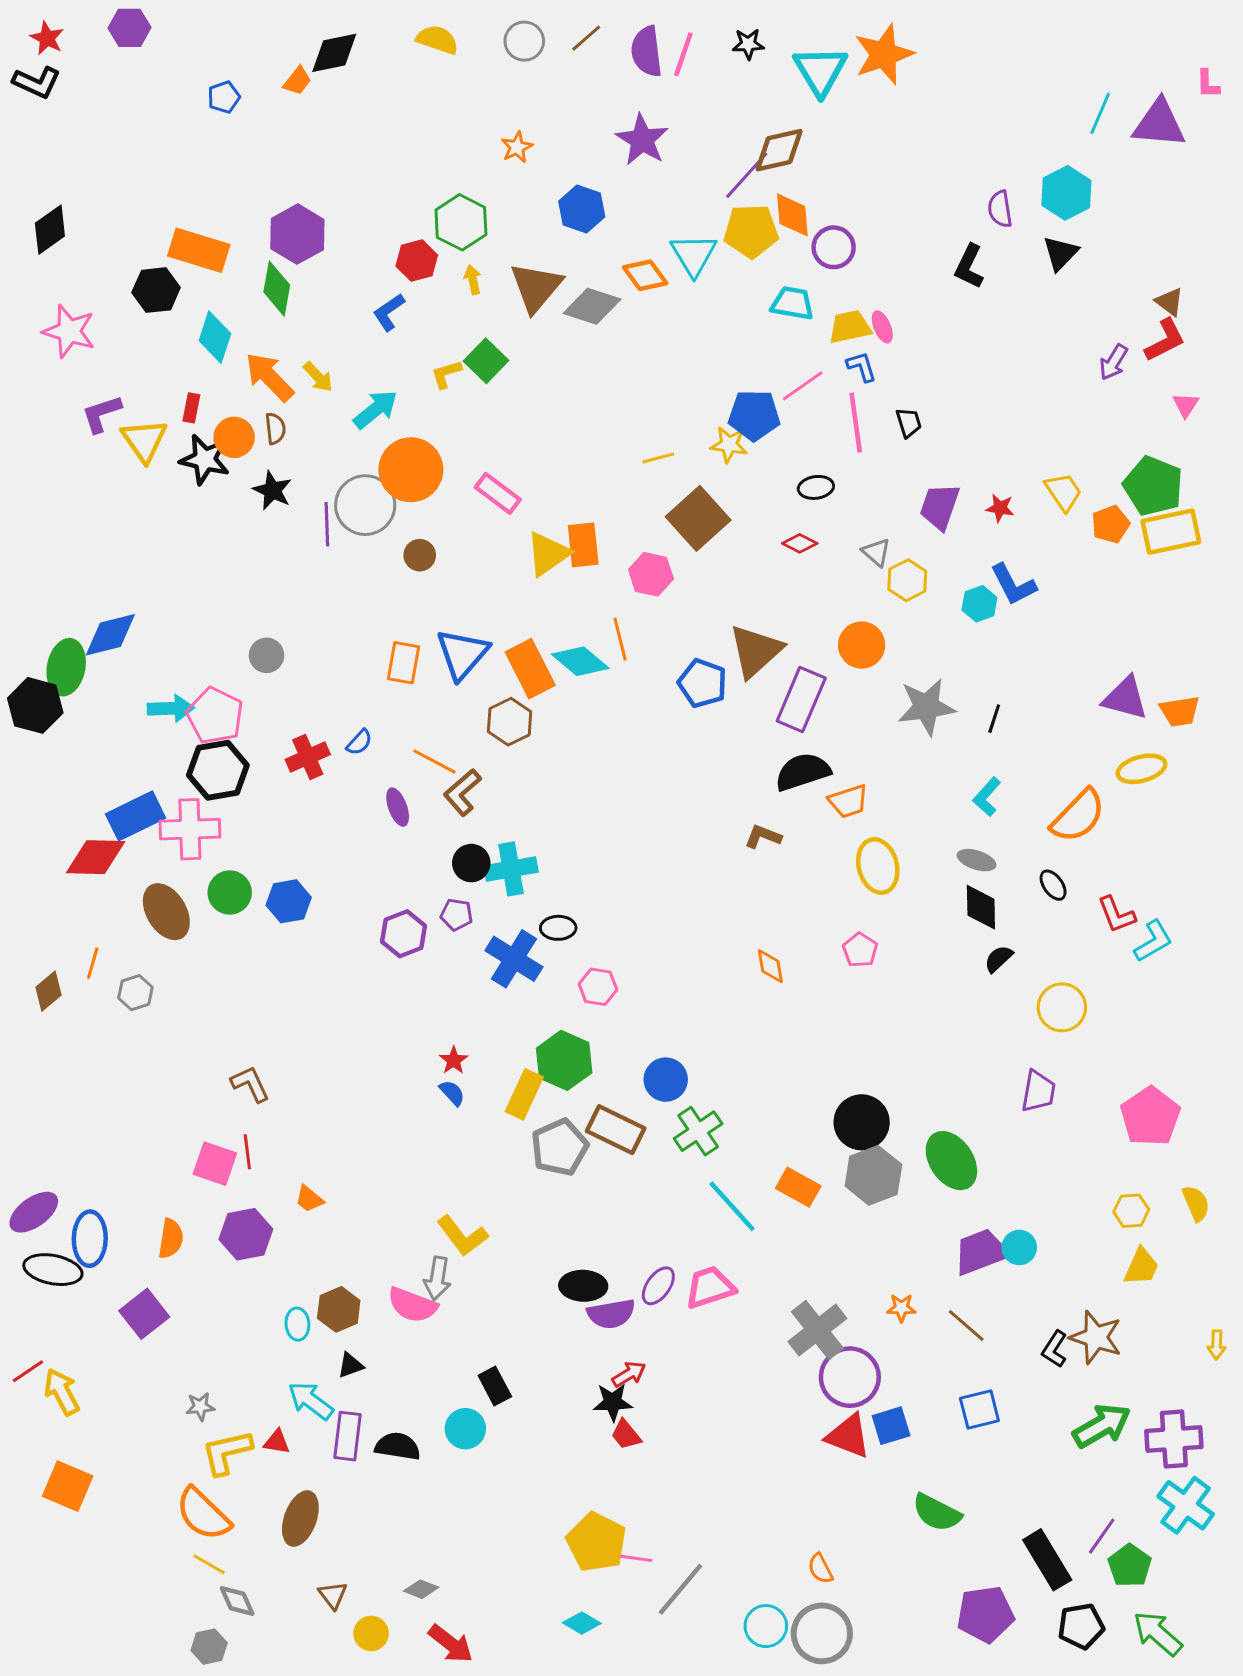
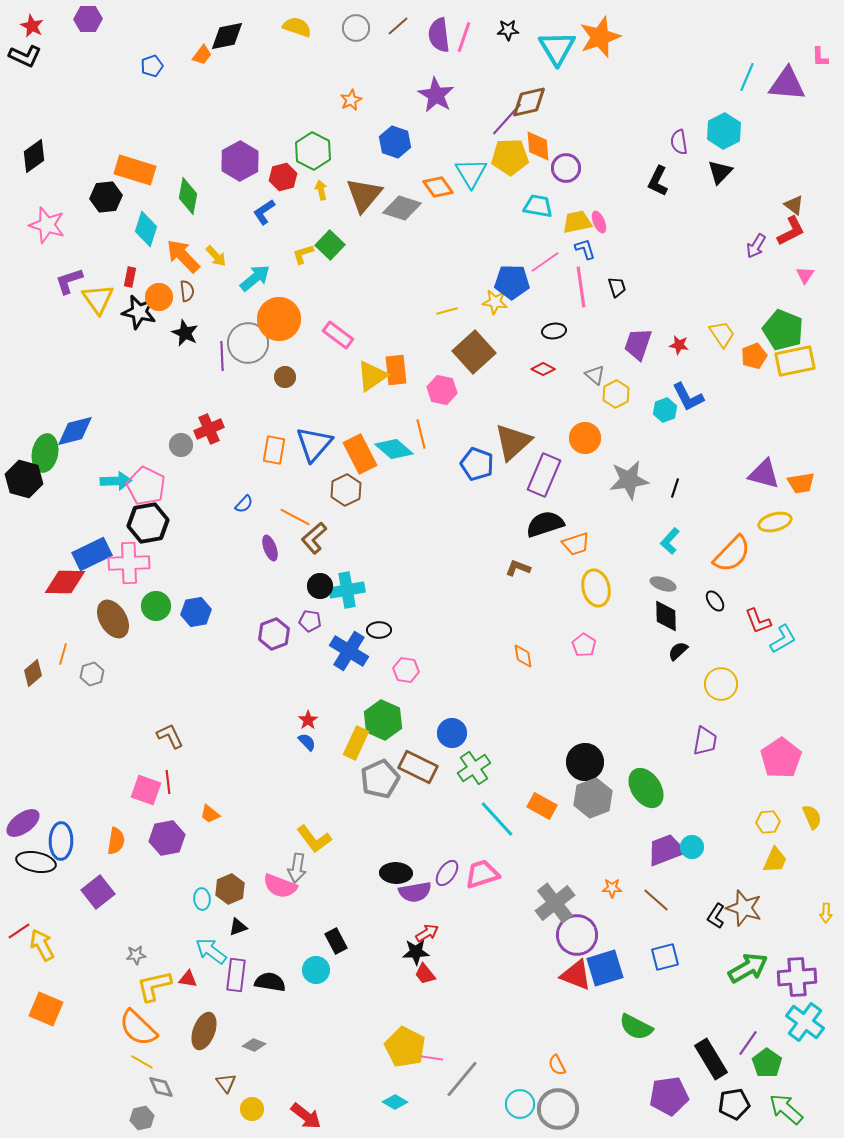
purple hexagon: (297, 234) -> (240, 161), moved
red cross: (308, 757) -> (209, 429), moved
blue square: (891, 1426) -> (605, 968), size x1.4
gray diamond: (421, 1589) -> (254, 1045), moved

